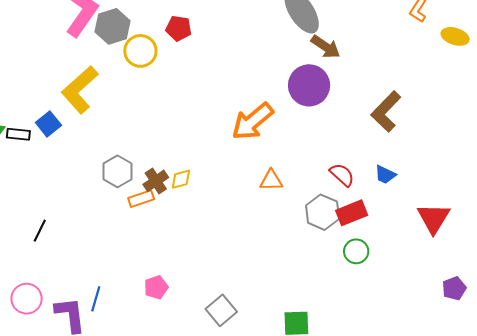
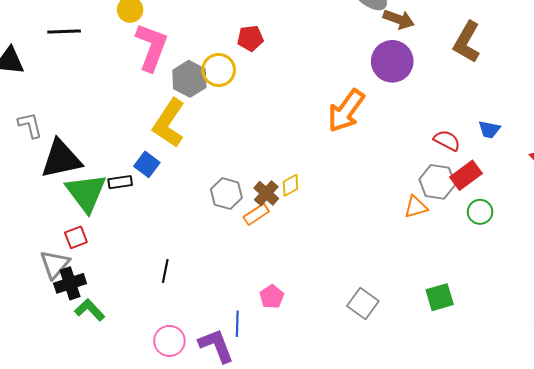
gray hexagon: (113, 26) -> (189, 79), moved
brown L-shape: (386, 111) -> (467, 42), moved
orange triangle: (271, 180) -> (416, 207), moved
pink pentagon: (156, 287) -> (272, 297), moved

